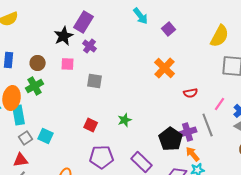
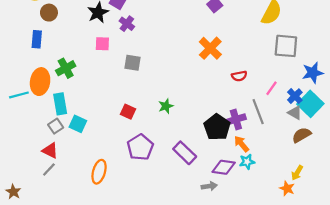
brown circle: (38, 63) -> (49, 13), moved
cyan rectangle: (19, 115) -> (60, 104), moved
purple pentagon: (102, 157) -> (140, 147), turned -30
red triangle: (21, 160) -> (50, 151), turned 35

